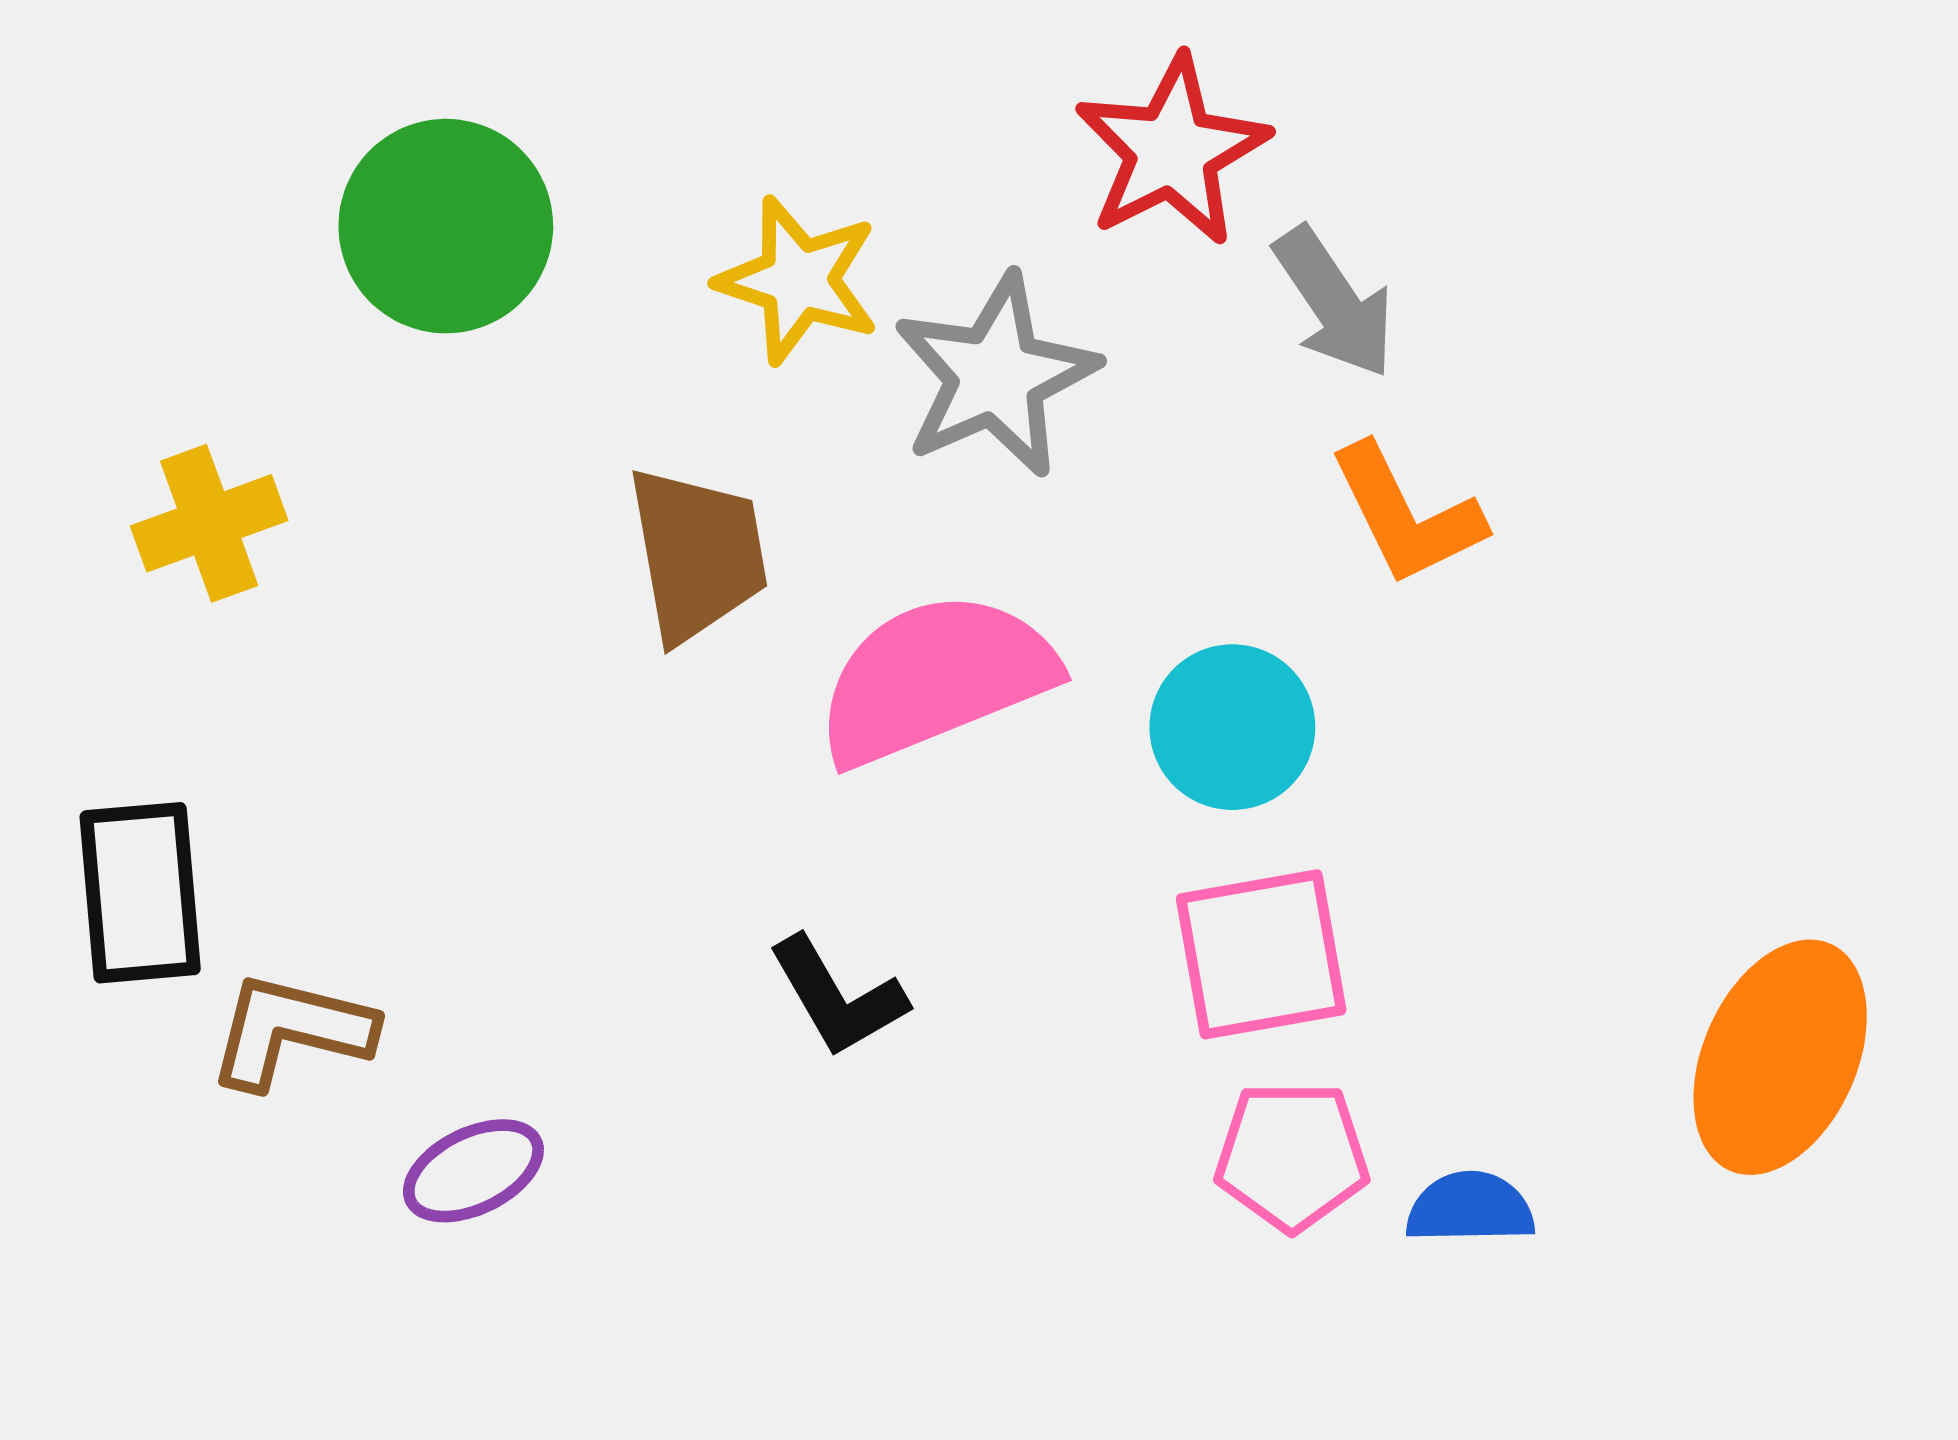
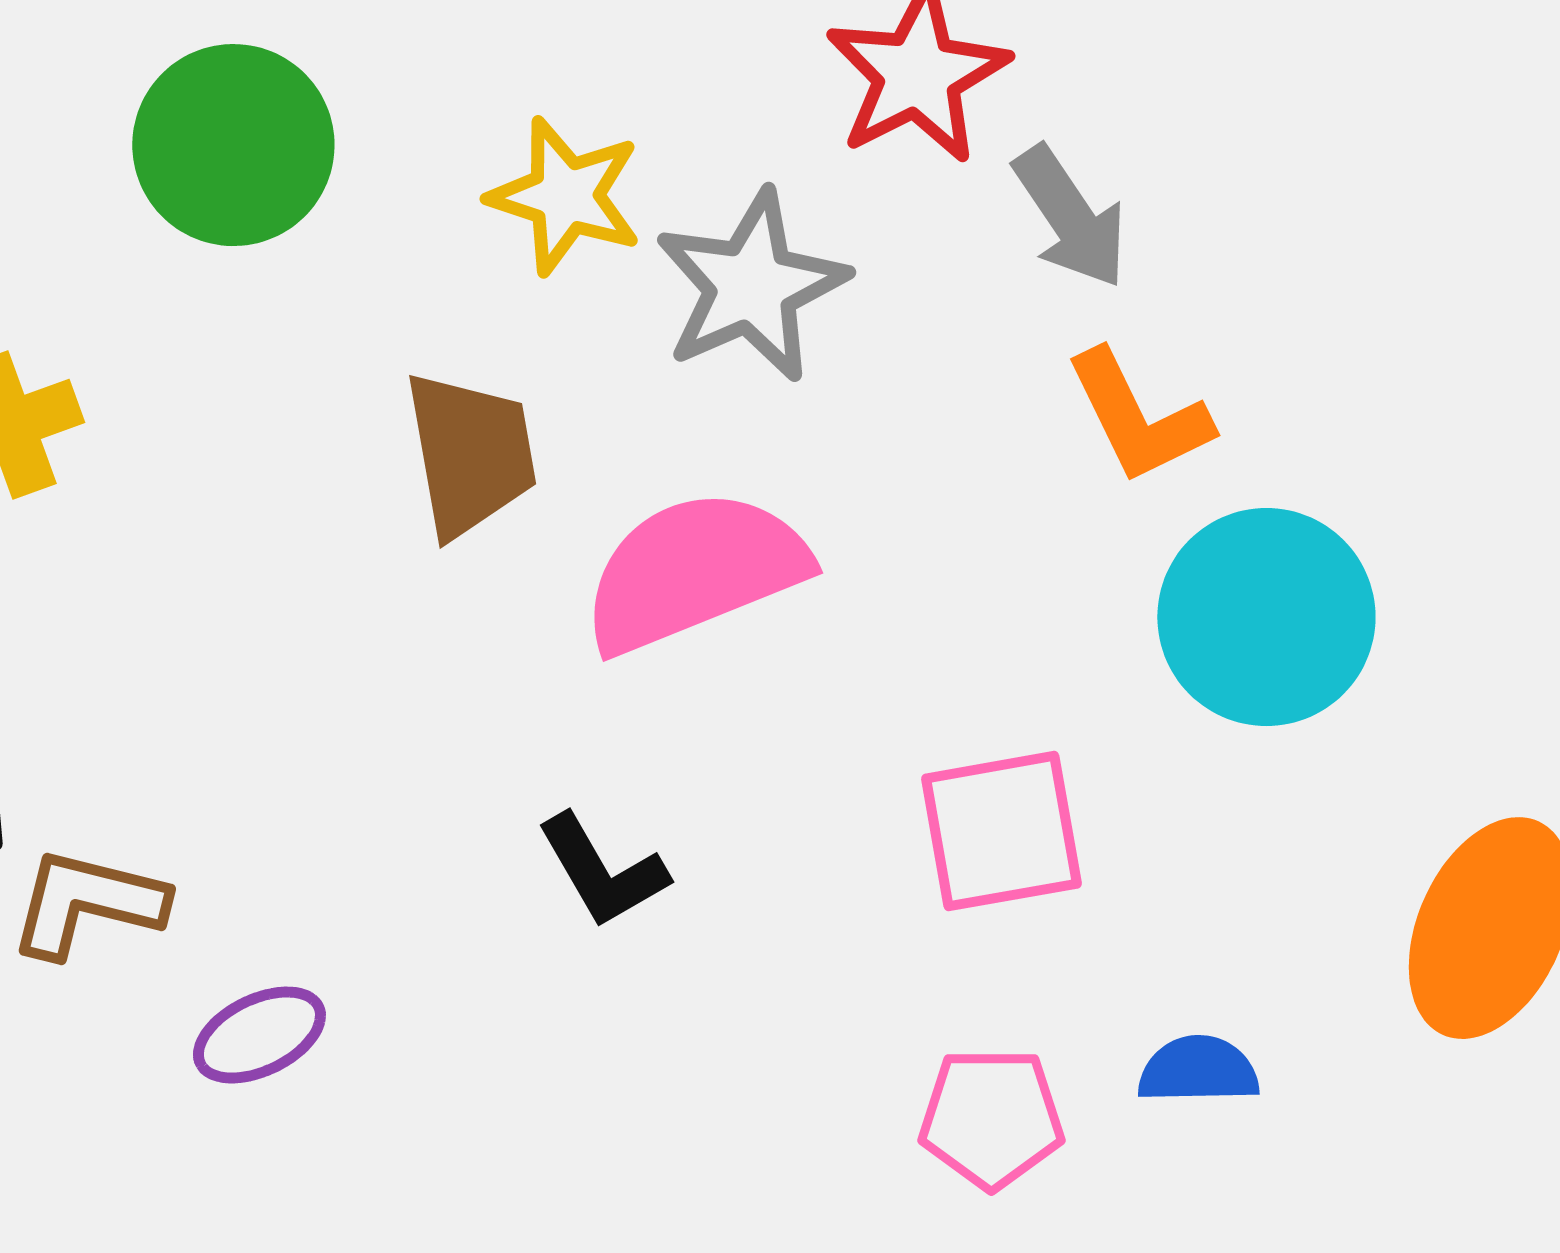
cyan circle: (1232, 727) -> (1266, 617), moved, size x1.4
pink pentagon: (1292, 1156) -> (991, 1118), moved

